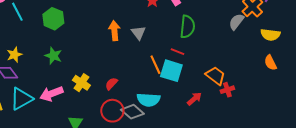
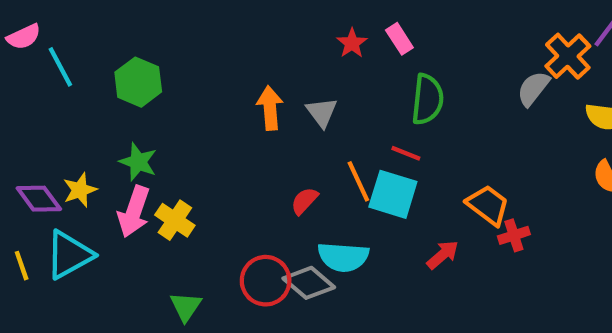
yellow star: (14, 55) -> (80, 190), moved
yellow cross: (81, 83) -> (175, 220), moved
red semicircle: (111, 84) -> (304, 201), moved
pink arrow: (51, 94) -> (134, 212), moved, turned -50

